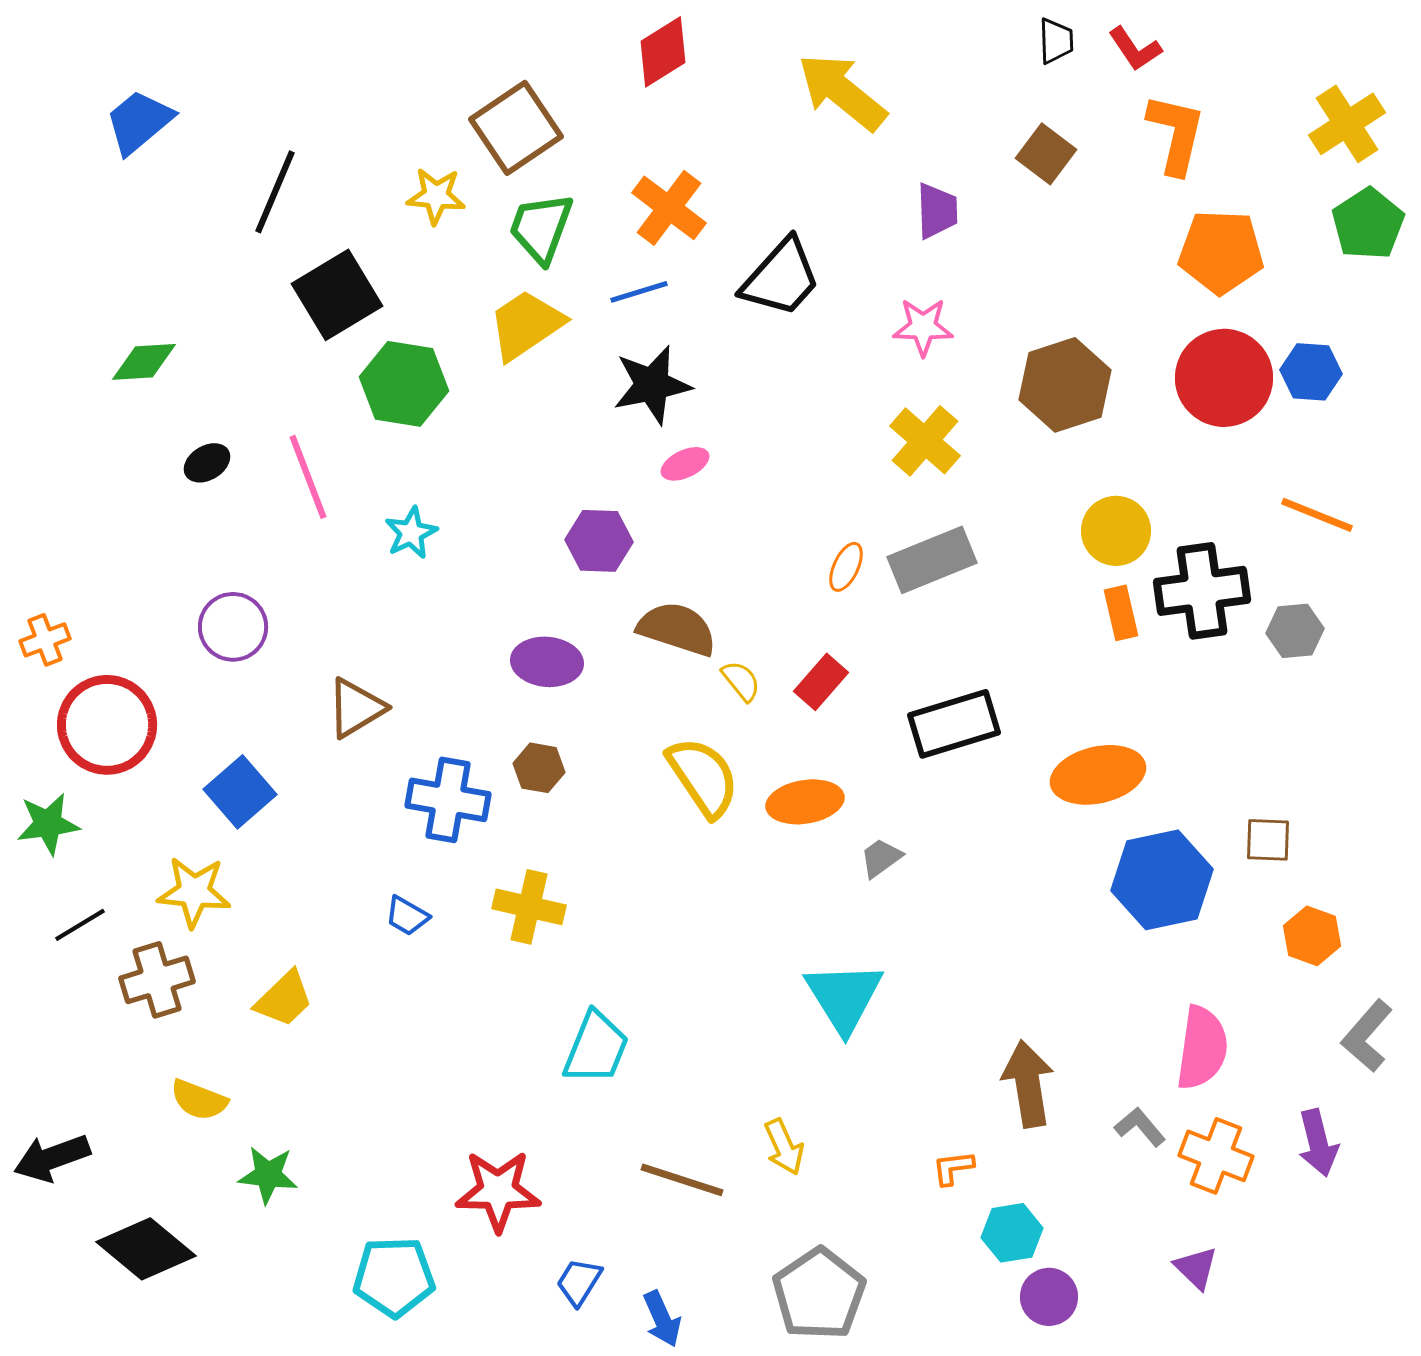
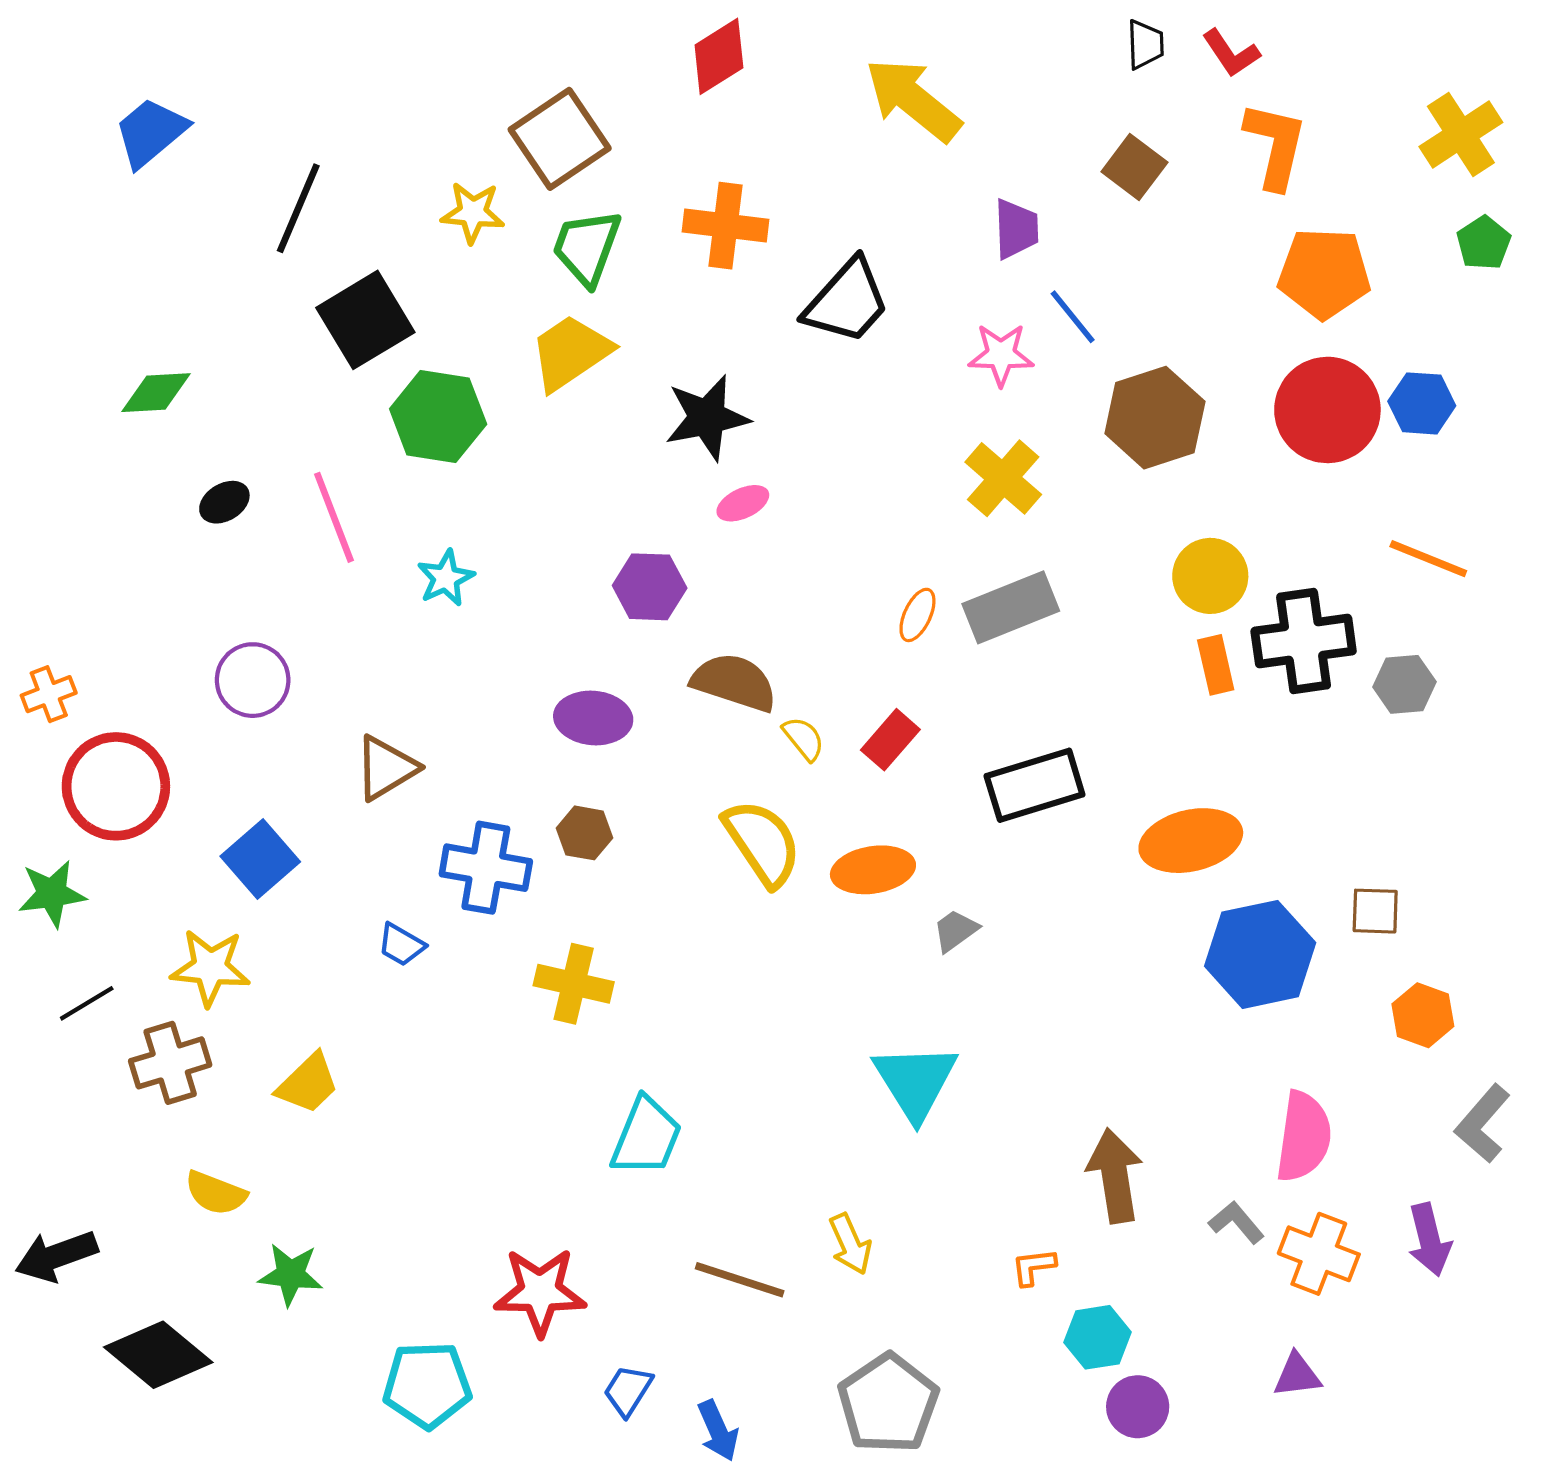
orange cross: (669, 208) -> (725, 226), turned -30
green pentagon: (1368, 224) -> (1484, 243), size x0.7
blue line: (639, 292) -> (1073, 317), moved, turned 68
blue trapezoid: (407, 916) -> (401, 945), moved
purple triangle: (1196, 1268) -> (1297, 1375), turned -51

